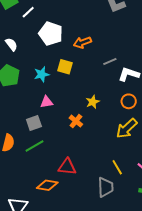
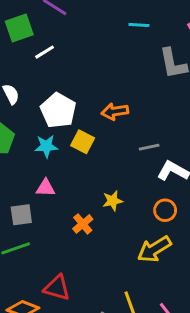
white pentagon: (51, 34) -> (58, 110), moved

